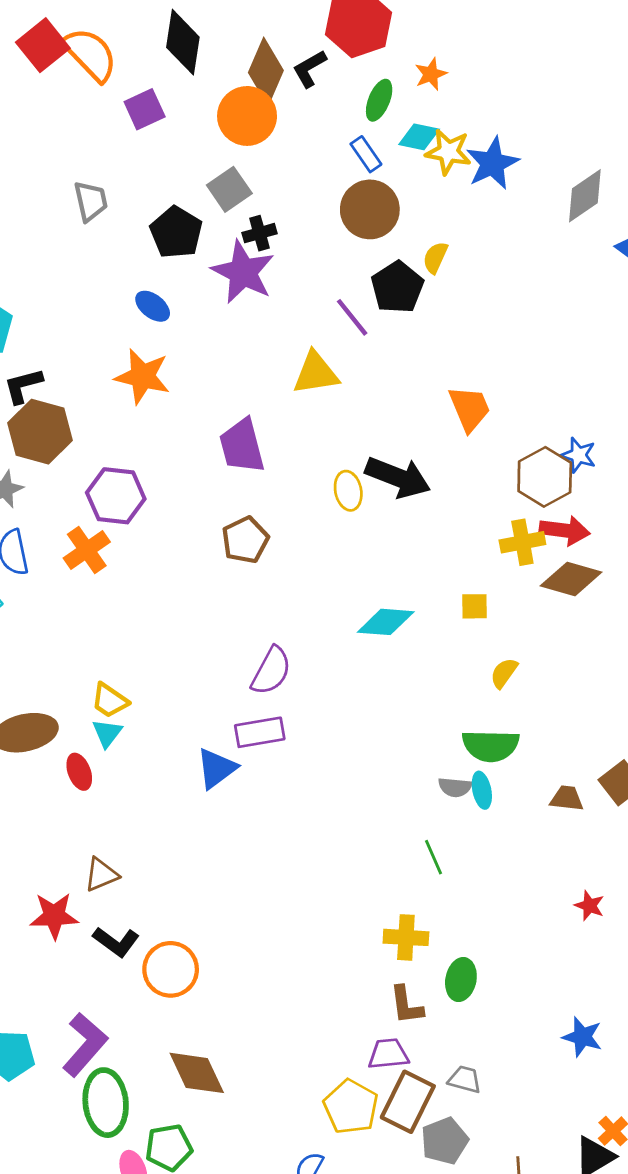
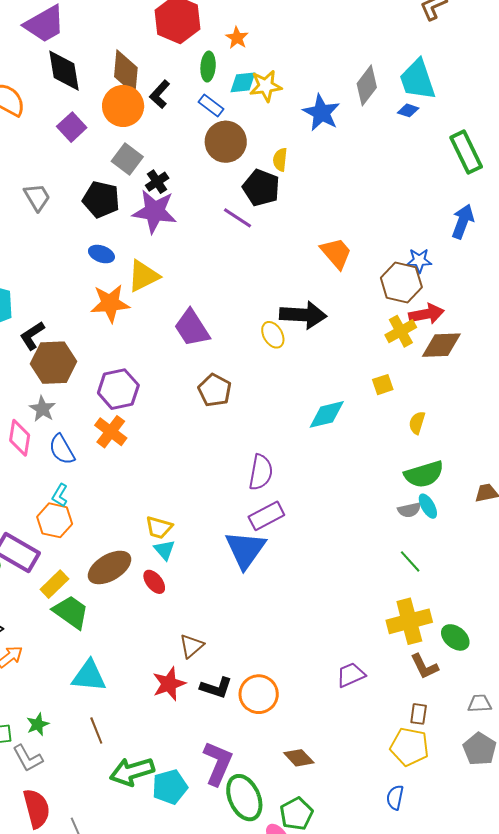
black L-shape: (309, 69) -> (160, 94), moved
purple square: (145, 109) -> (72, 127), moved
blue star: (492, 163) -> (321, 113), moved
yellow triangle: (316, 373) -> (143, 276), moved
blue triangle: (216, 768) -> (245, 550), size x1.4
yellow cross: (406, 937) -> (409, 621), size x1.4
green ellipse: (461, 980) -> (455, 637), turned -44
purple trapezoid: (388, 1054) -> (351, 675), moved
brown diamond: (197, 1073) -> (299, 758), size x0.7
brown rectangle: (408, 1102) -> (419, 714), moved, size x0.5

